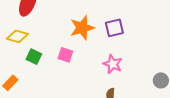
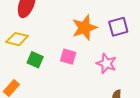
pink star: (113, 64) -> (106, 63), moved

